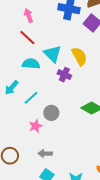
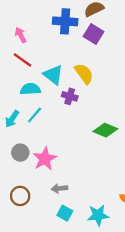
cyan line: (31, 98) -> (35, 115), moved
gray circle: (51, 113) -> (20, 153), moved
pink star: (36, 126) -> (45, 159), size x1.5

